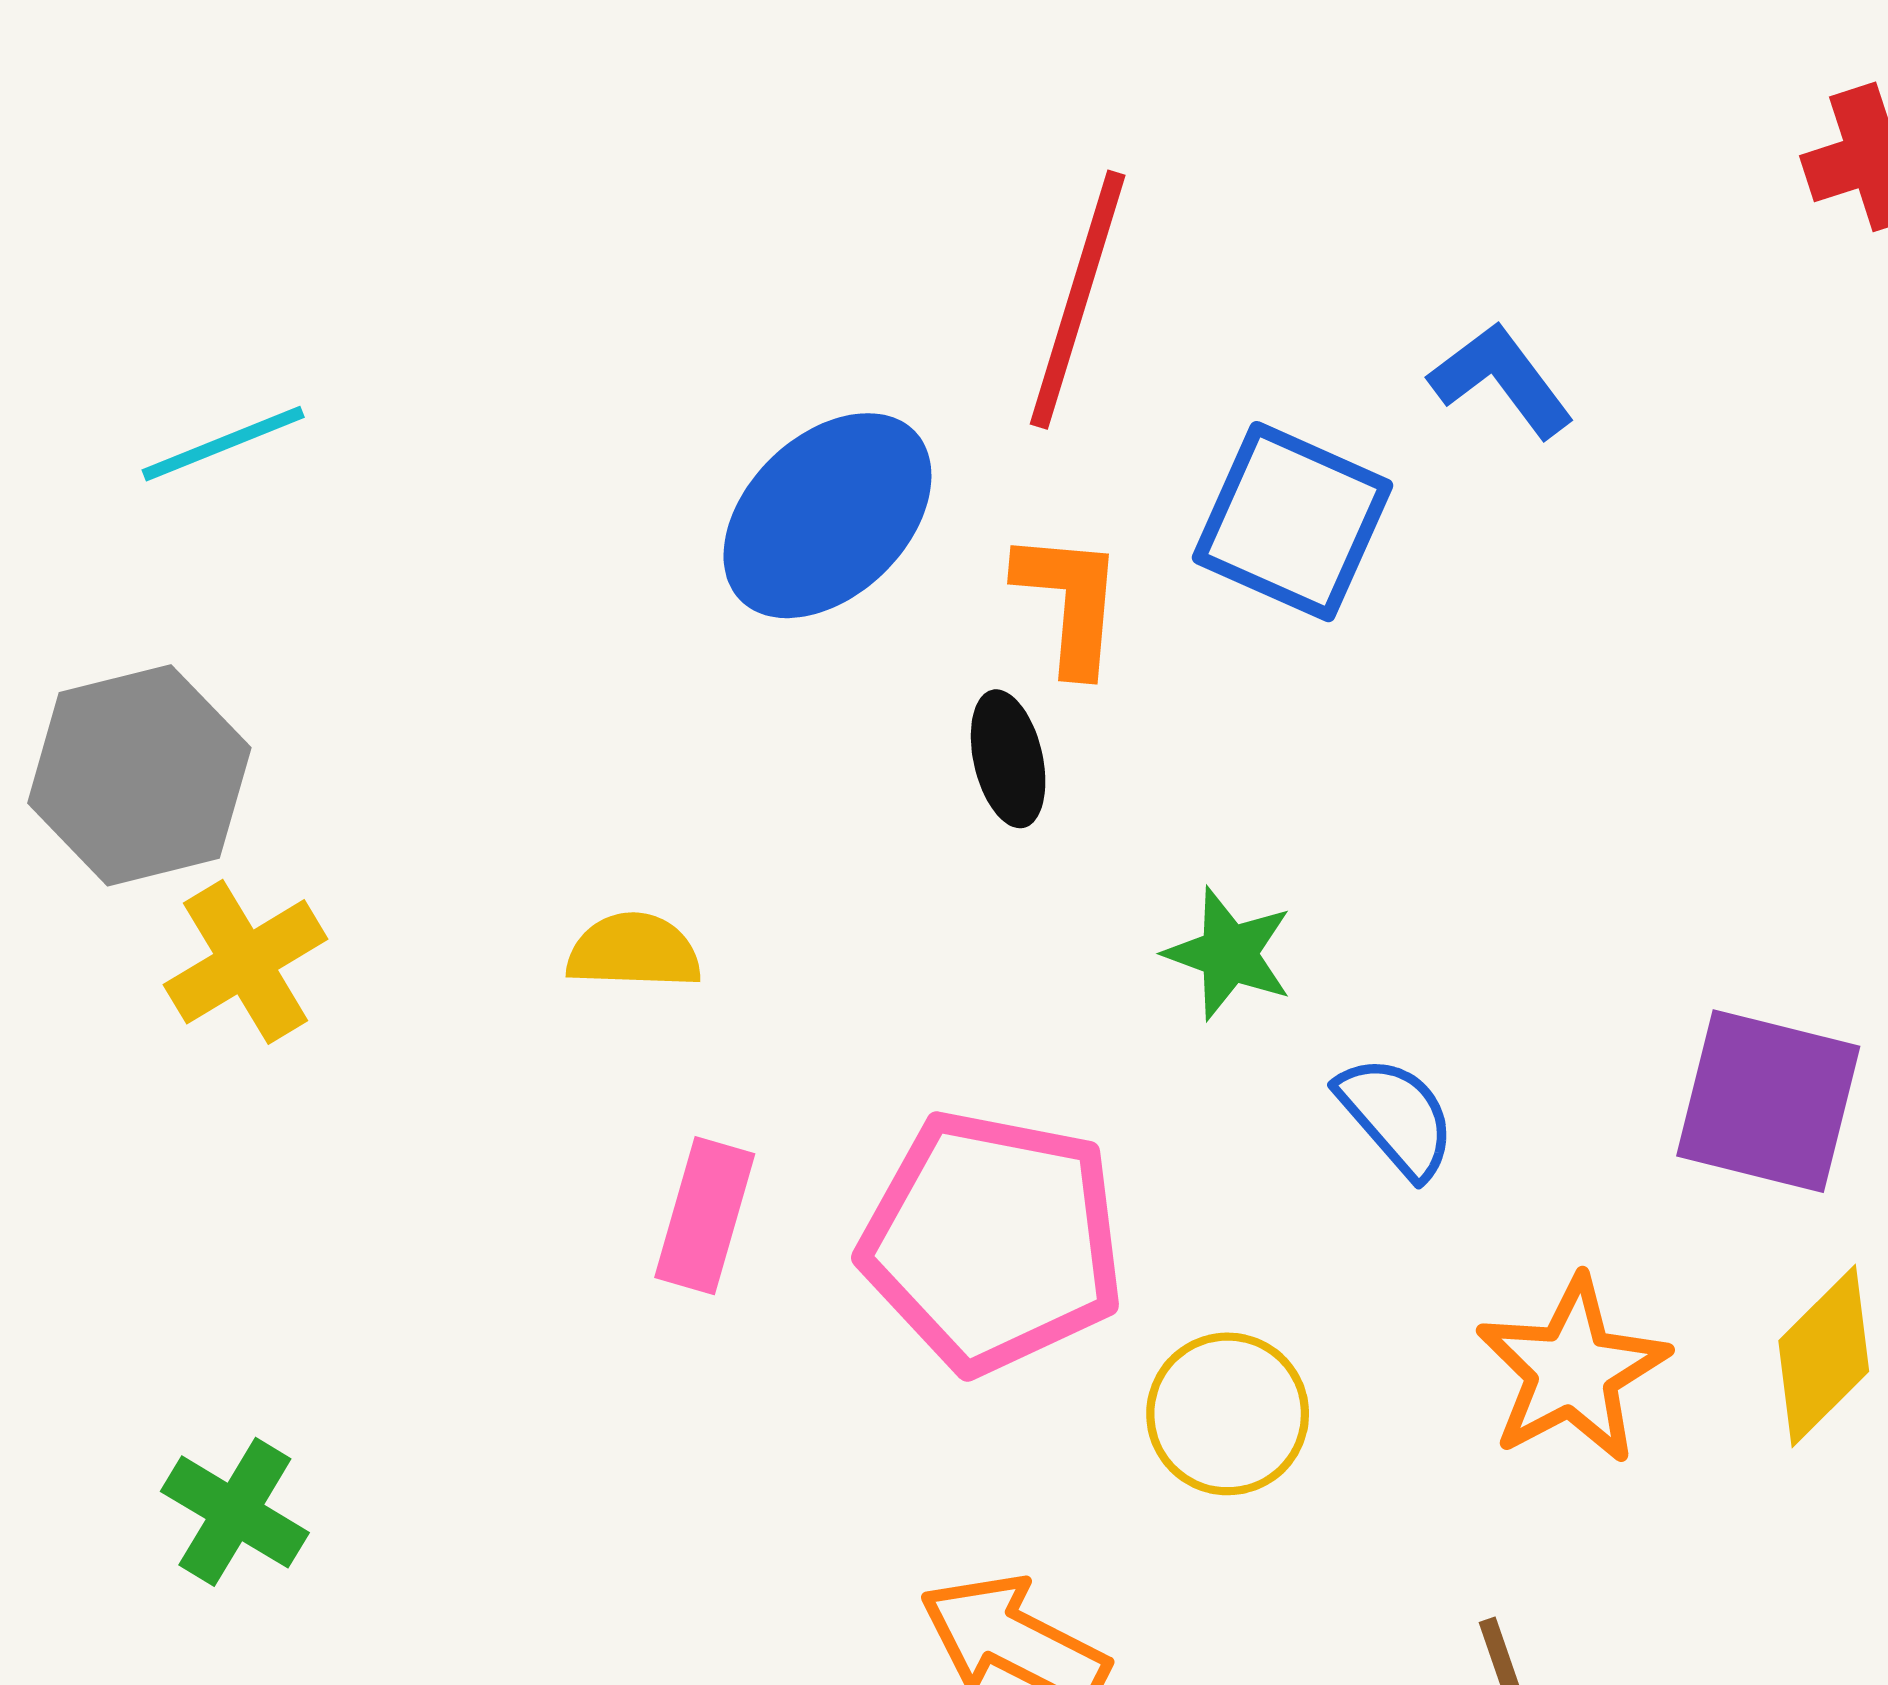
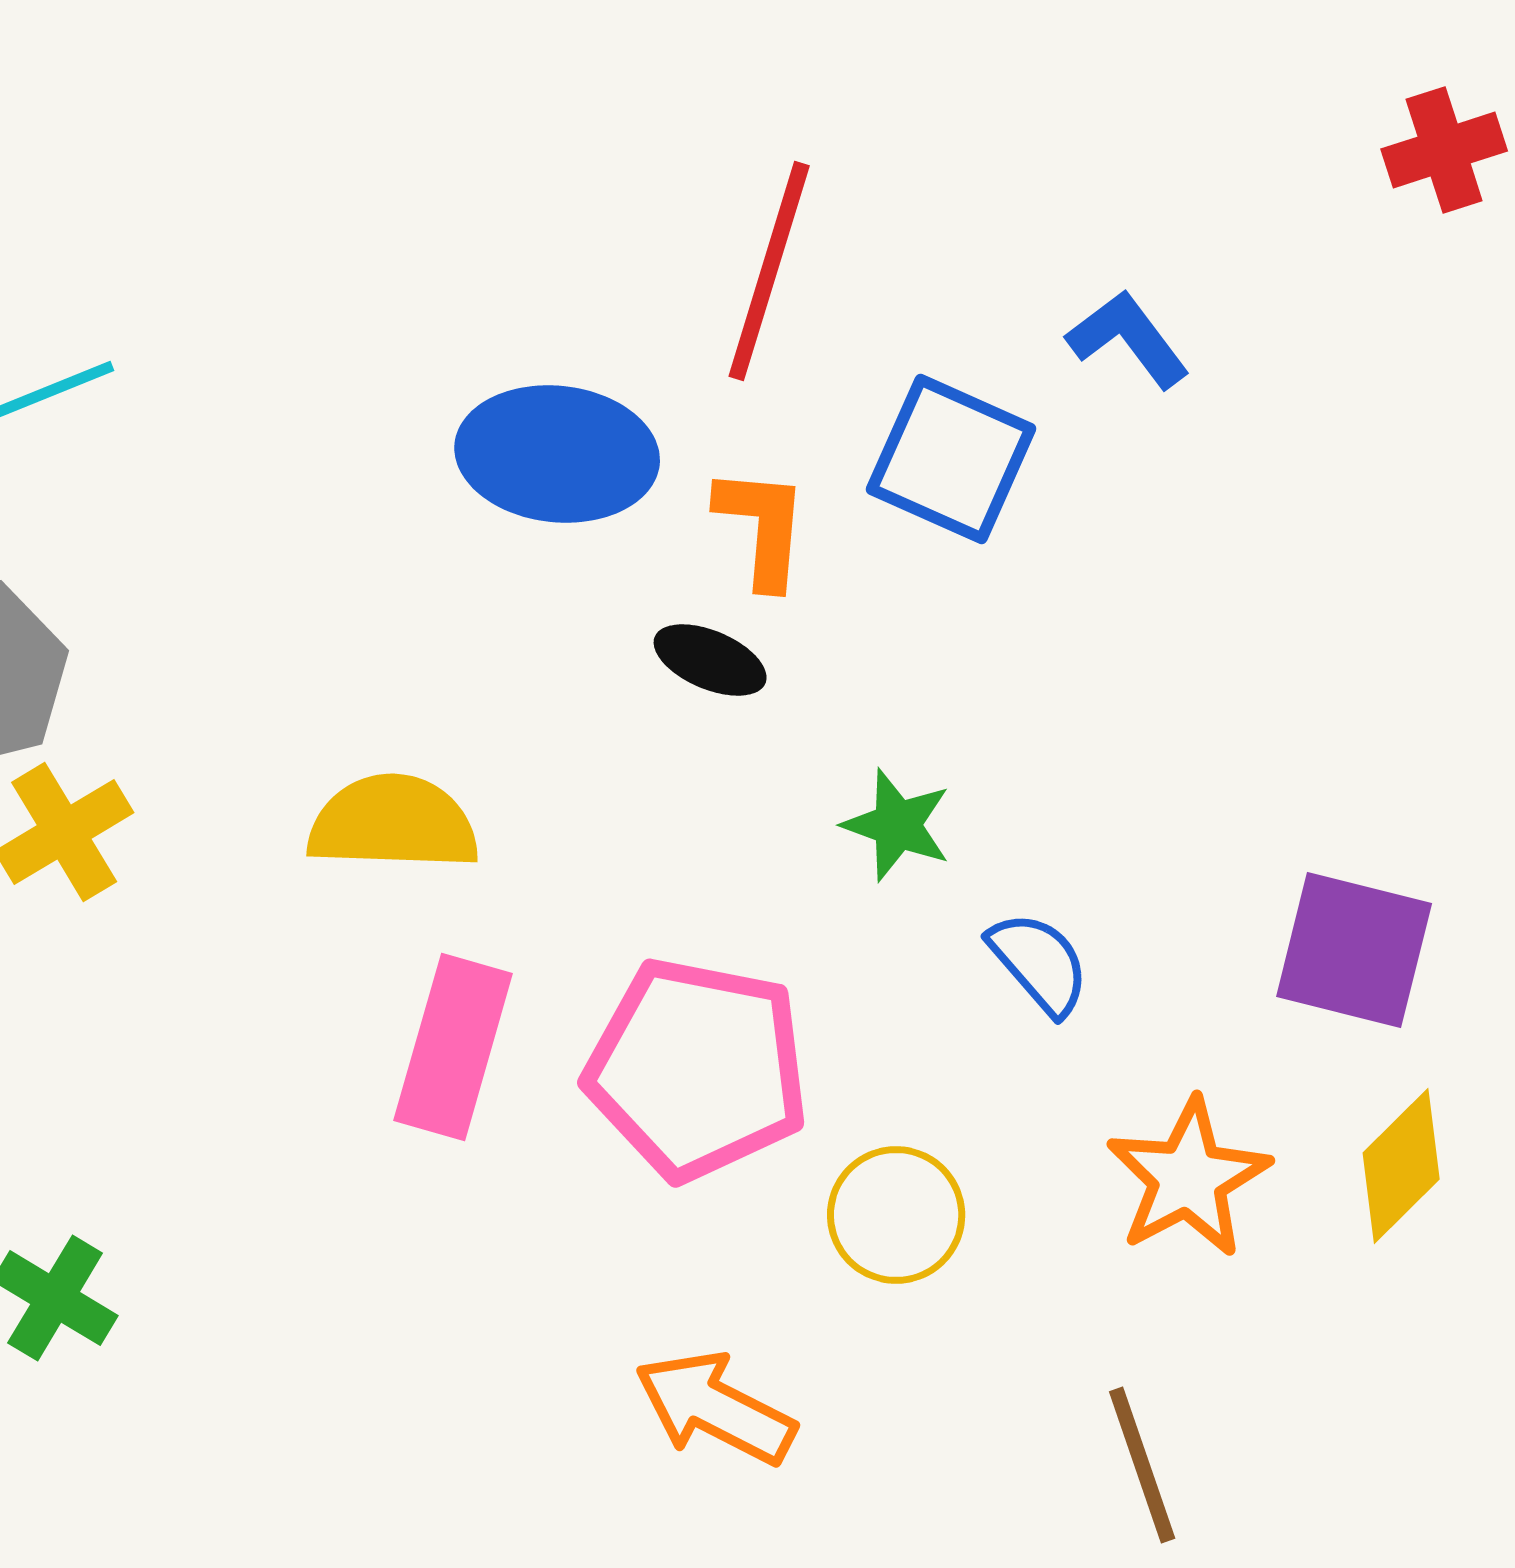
blue ellipse: (827, 516) -> (557, 454), turned 50
black ellipse: (1008, 759) -> (710, 660), turned -54
yellow semicircle: (634, 951) -> (393, 823), size x1.5
pink rectangle: (705, 1216) -> (453, 1047), size x1.4

